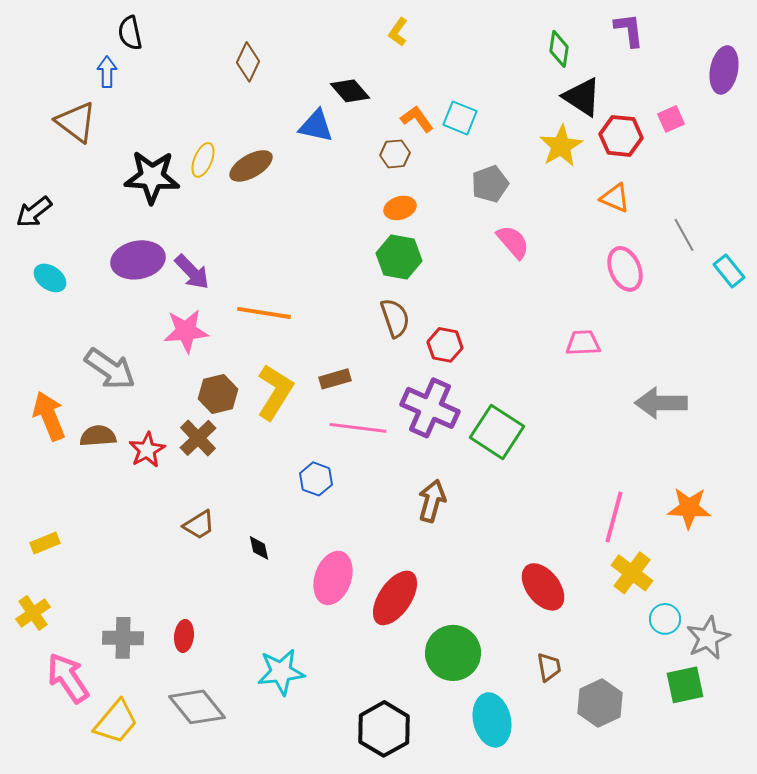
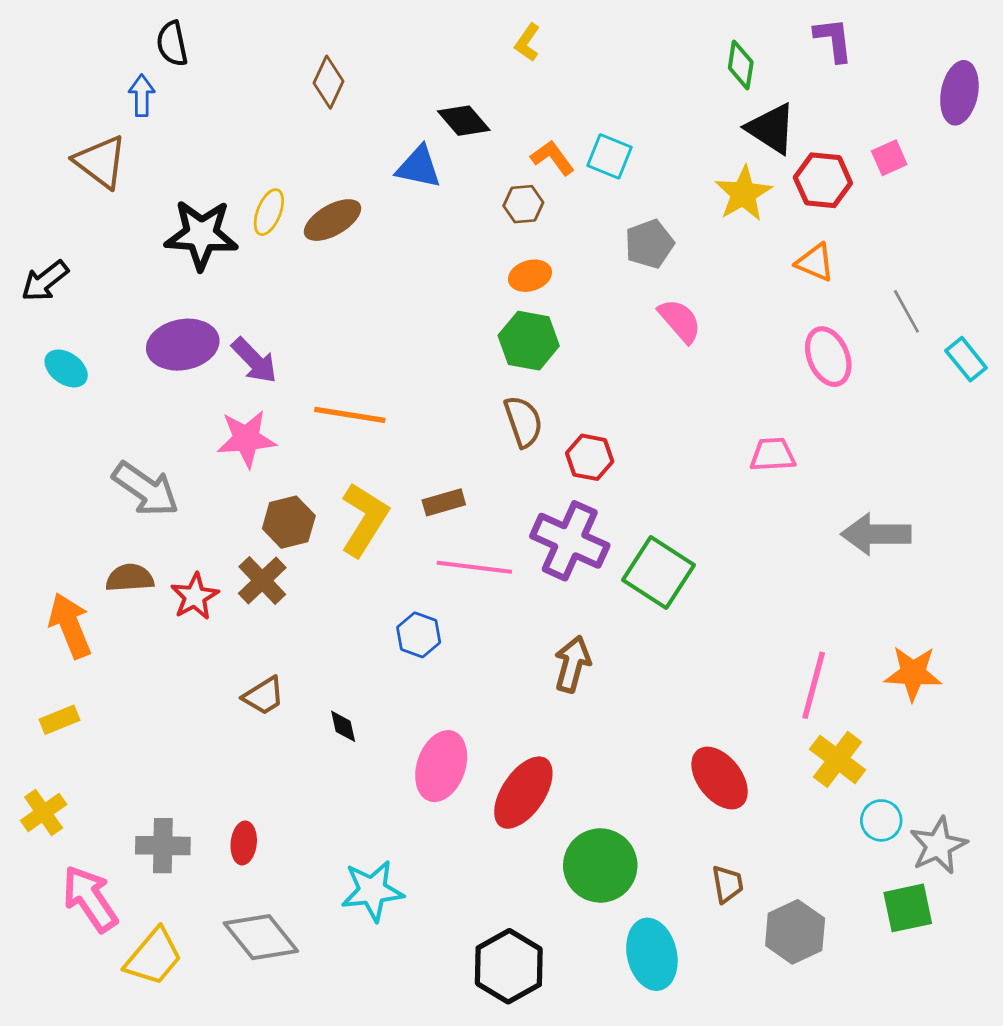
orange arrow: (49, 416) -> (70, 626), moved

